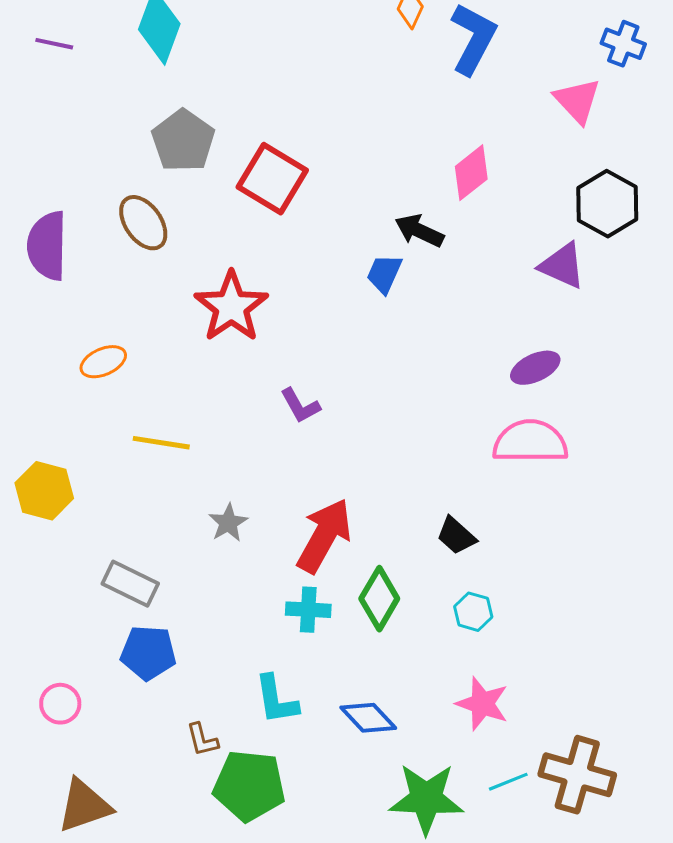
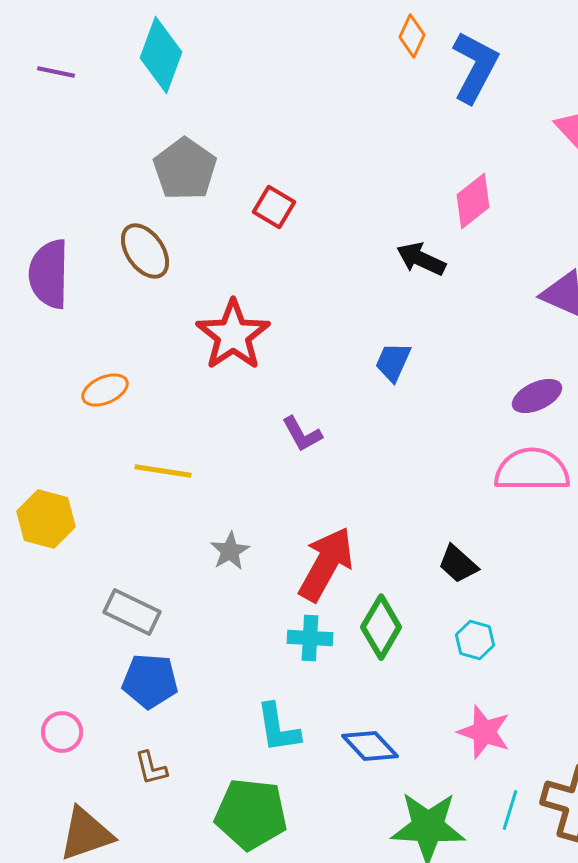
red square: (272, 179) -> (274, 207), size x0.6
blue trapezoid: (384, 274) -> (393, 362), moved
brown L-shape: (202, 740) -> (151, 768), moved
cyan line: (508, 782) -> (510, 810), turned -51

